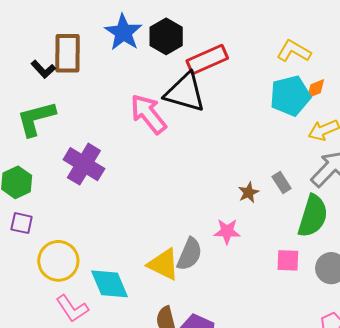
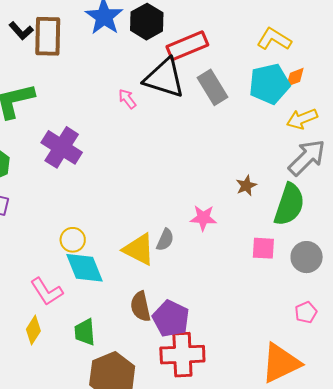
black L-shape: (43, 69) -> (21, 31), moved
pink arrow: (148, 114) -> (127, 99), size x0.5
gray rectangle: (282, 182) -> (213, 87), moved, size x1.6
brown star: (249, 193) -> (246, 186), moved
gray semicircle: (189, 254) -> (165, 240), size x0.7
yellow circle: (58, 261) -> (73, 240), moved, size x0.6

